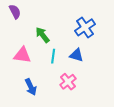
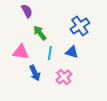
purple semicircle: (15, 12) -> (27, 11), moved
blue arrow: (31, 87) -> (35, 73), moved

